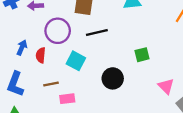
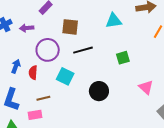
green square: (142, 55) -> (123, 58), moved
pink triangle: (166, 86) -> (146, 87), moved
pink rectangle: (67, 99) -> (35, 115), moved

